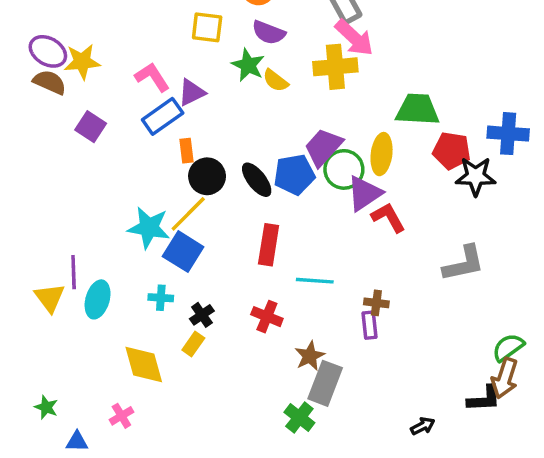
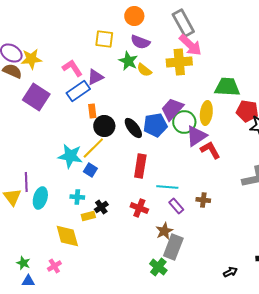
purple square: (91, 127) -> (36, 97), size x1.5
blue square: (183, 252) -> (90, 170), size x0.6
purple rectangle: (370, 325) -> (176, 206), moved, turned -35
yellow rectangle: (193, 344) -> (88, 216), moved, turned 40
green star: (46, 407) -> (23, 263), moved

